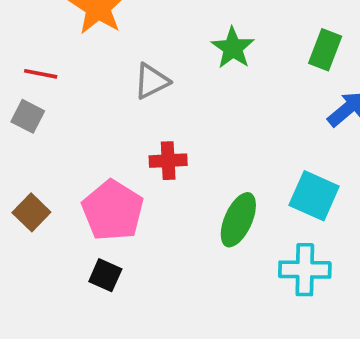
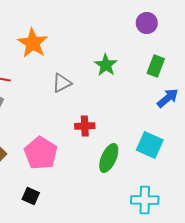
red cross: (168, 161) -> (85, 126), moved
cyan cross: (305, 270) -> (145, 200), moved
black square: (105, 275) -> (31, 196), moved

